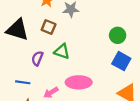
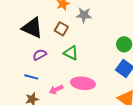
purple semicircle: (37, 58) -> (40, 55), moved, turned 32

